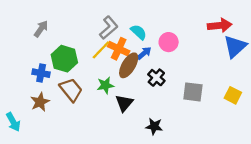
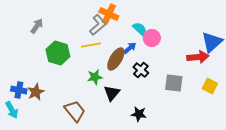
red arrow: (220, 25) -> (198, 57), moved
cyan semicircle: (139, 32) -> (140, 29), moved
orange cross: (119, 49) -> (109, 14), moved
yellow line: (101, 50) -> (91, 45), turned 36
blue cross: (41, 73) -> (19, 90), moved
brown trapezoid: (71, 90) -> (75, 111), moved

